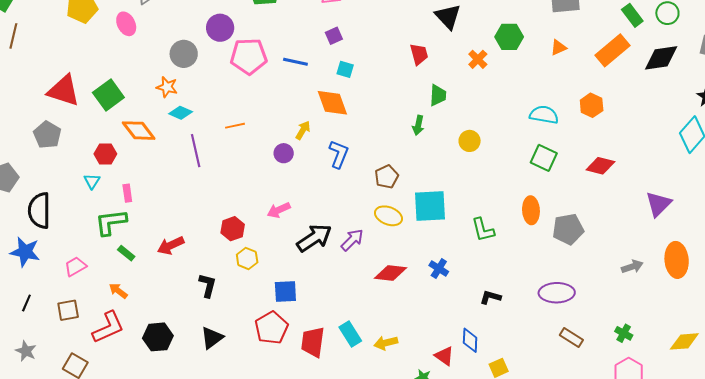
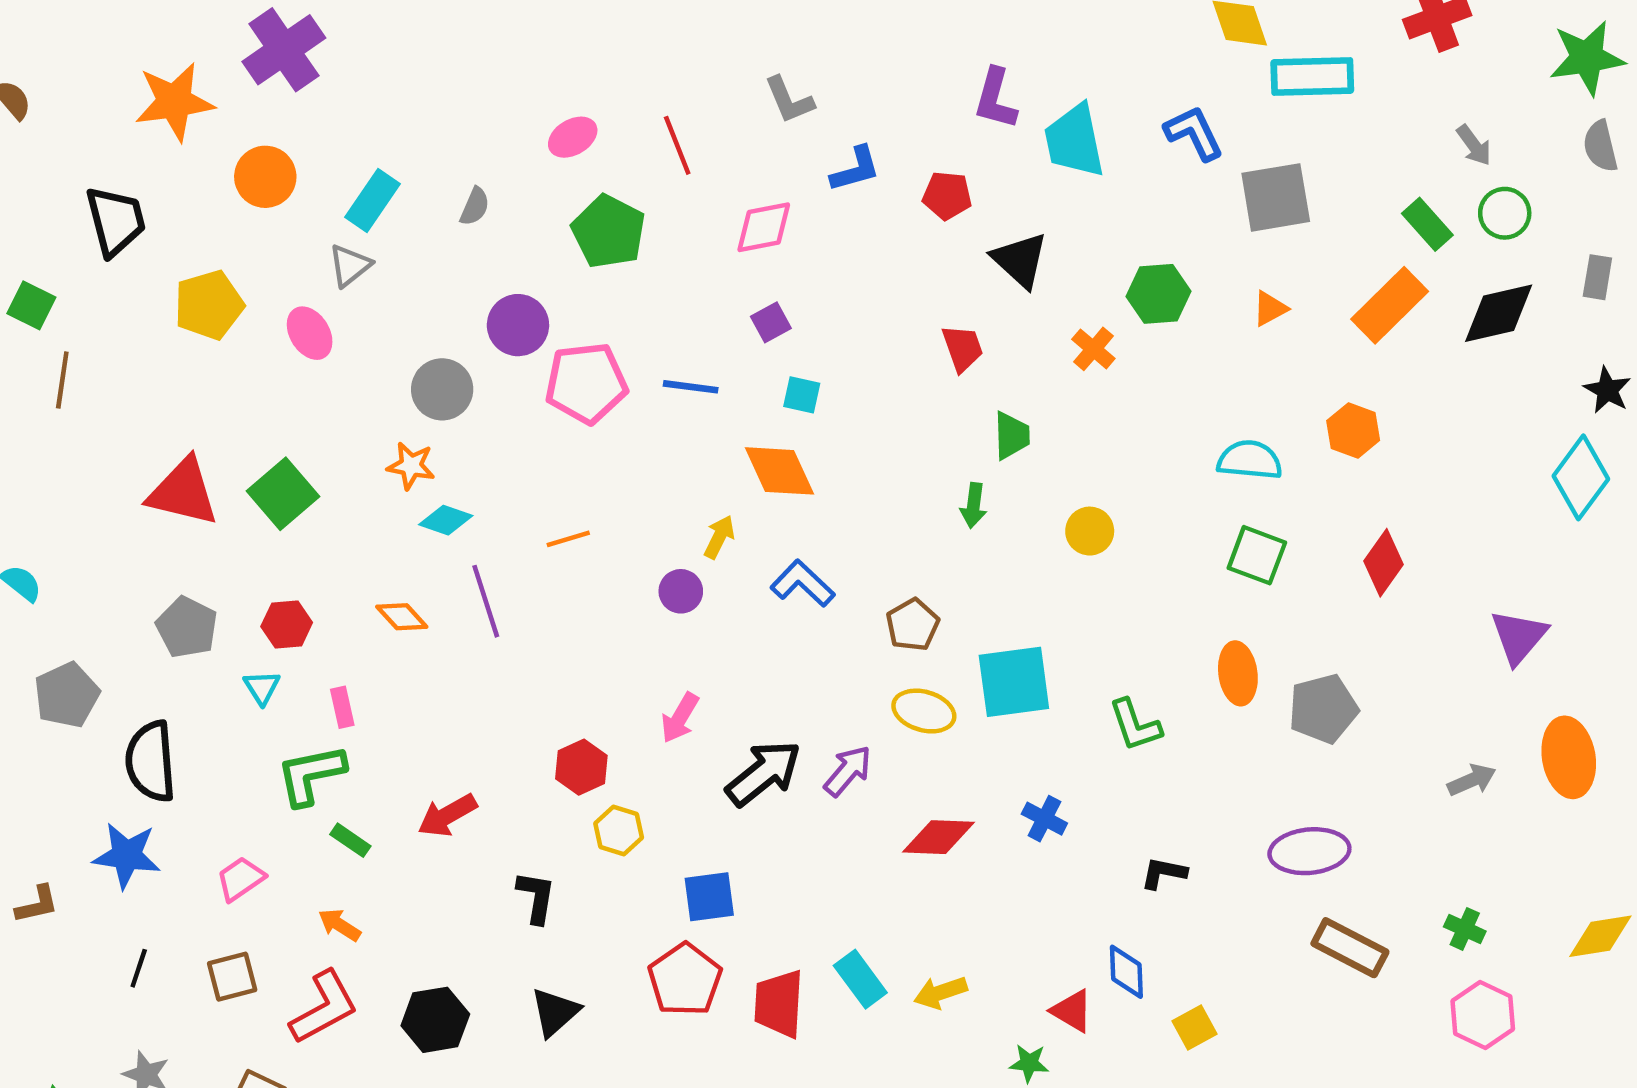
orange diamond: (139, 131) -> (402, 617), moved, size x0.7
gray pentagon: (47, 135) -> (187, 627), moved
blue L-shape: (339, 154) -> (803, 583), turned -64
red diamond: (600, 166) -> (1384, 563), turned -64
pink arrow: (279, 210) -> (680, 718), turned -30
brown rectangle: (571, 338) -> (1350, 948), size x1.4

